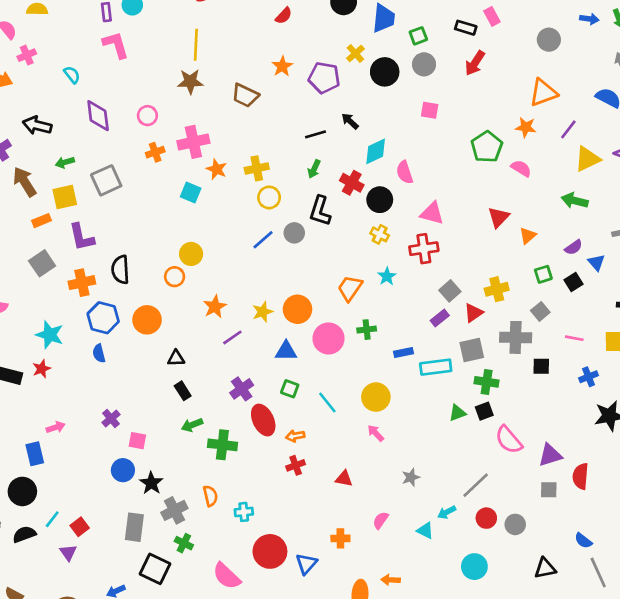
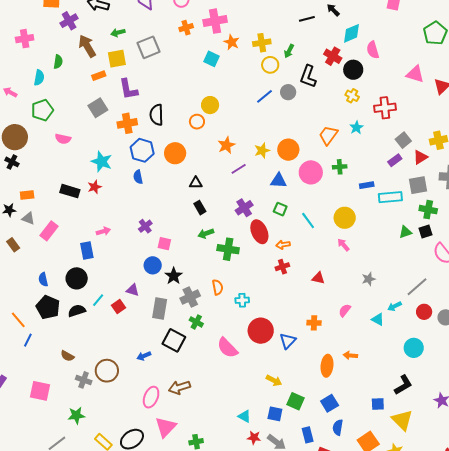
green arrow: (314, 169) -> (289, 51), moved
pink triangle: (432, 213) -> (415, 74), moved
purple triangle: (68, 553) -> (133, 290), moved, turned -40

